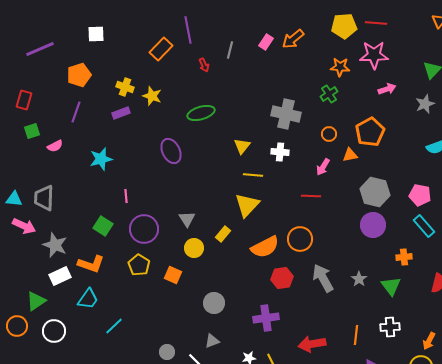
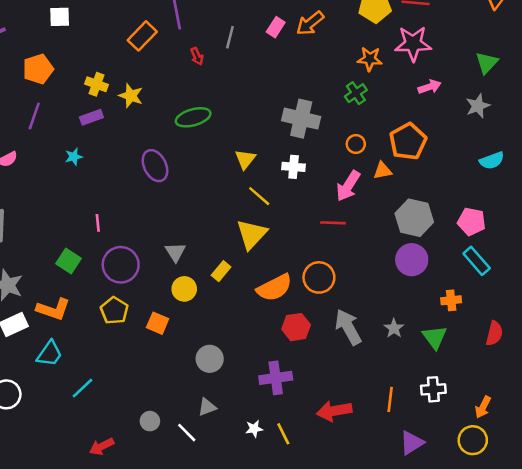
cyan star: (101, 159) -> (74, 157), moved, size x0.6
pink arrow: (323, 167) -> (348, 186), size x1.4
yellow line: (253, 175) -> (259, 196), turned 36

